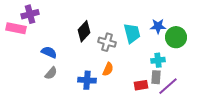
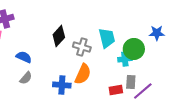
blue star: (158, 26) -> (157, 33), moved
green circle: (176, 37) -> (134, 49), moved
cyan cross: (158, 60) -> (125, 59), moved
orange semicircle: (108, 69) -> (83, 74), size x1.5

